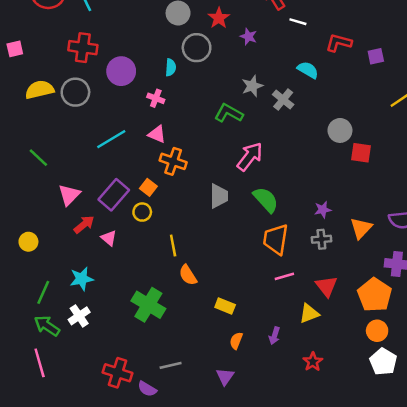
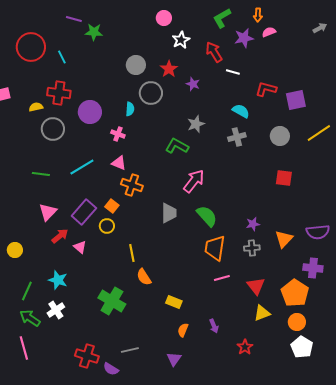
purple square: (376, 56) -> (296, 100), size x1.5
yellow semicircle: (40, 90) -> (36, 107), moved, size x0.6
gray cross: (283, 100) -> (237, 137), moved, turned 36
gray circle: (340, 130) -> (280, 136), moved
green line: (38, 158) -> (41, 174), moved, turned -36
cyan star: (82, 279) -> (58, 280), turned 30
yellow triangle: (309, 313) -> (262, 313), moved
purple arrow: (274, 336) -> (214, 326), turned -40

